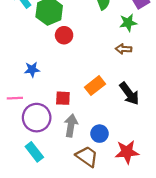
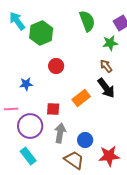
red circle: (64, 35) -> (56, 66), moved
brown arrow: (124, 49) -> (106, 66), turned 48
black arrow: (129, 94) -> (106, 88), moved

